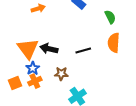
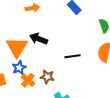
black arrow: (49, 49) -> (39, 39), moved
orange cross: (35, 81) -> (28, 80), moved, turned -32

